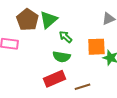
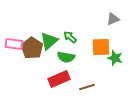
brown pentagon: (27, 20) -> (32, 48), moved
green triangle: (48, 20) -> (49, 41), moved

